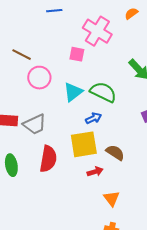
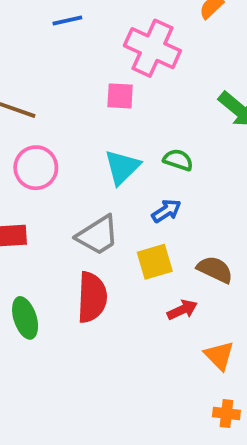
pink circle: (39, 78) -> (36, 168), moved
green semicircle: (103, 92) -> (178, 160), size x0.6
gray trapezoid: (35, 124) -> (98, 235), moved
yellow square: (84, 144) -> (155, 262), size x0.7

